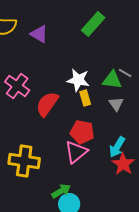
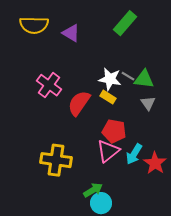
gray line: (125, 73) -> (128, 76), moved
yellow rectangle: (85, 98) -> (108, 97), moved, turned -42
cyan arrow: (117, 147) -> (134, 154), moved

